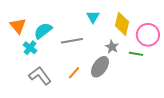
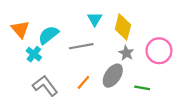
cyan triangle: (93, 17) -> (95, 19), moved
yellow diamond: (122, 24) -> (123, 27), moved
pink circle: (148, 35) -> (159, 51), moved
green line: (136, 54) -> (142, 88), moved

